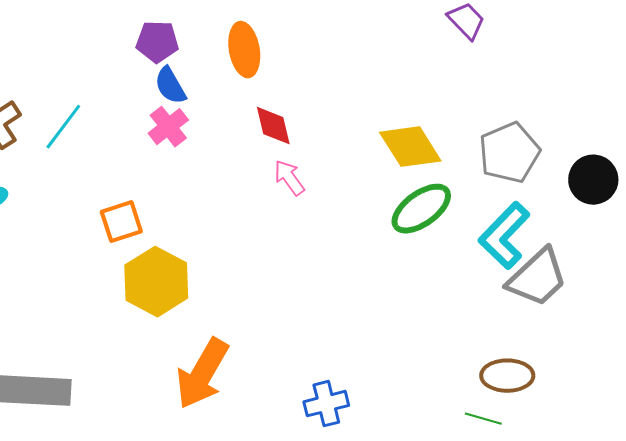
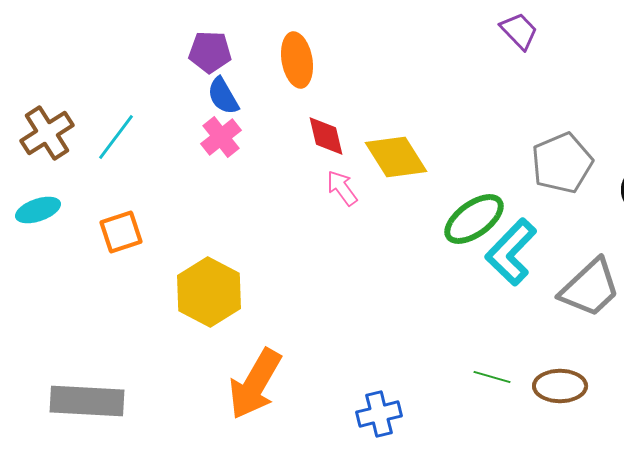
yellow diamond: (410, 147) -> (396, 157), moved
orange square: (121, 222) -> (121, 232), moved
cyan L-shape: (504, 236) -> (511, 252), moved
green line: (483, 419) -> (492, 377), moved

